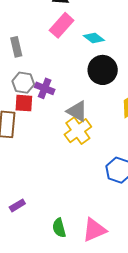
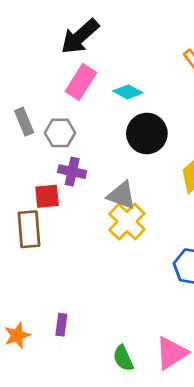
gray hexagon: (23, 83) -> (60, 133), moved
purple rectangle: (17, 205) -> (61, 325), moved, turned -42

